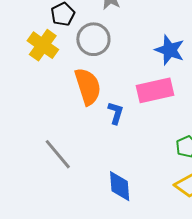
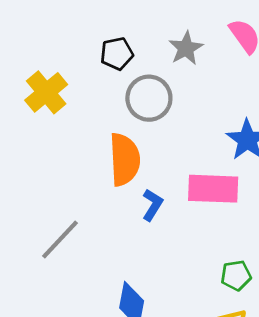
yellow cross: (43, 45) -> (46, 92), moved
gray line: (58, 154) -> (60, 240), turned 68

